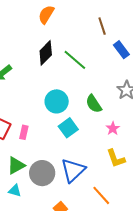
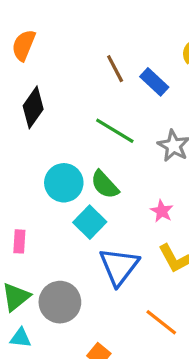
brown line: (102, 26) -> (115, 69), moved
green line: (75, 60) -> (115, 131), moved
green semicircle: (94, 104) -> (105, 185), moved
blue triangle: (73, 170) -> (119, 266), moved

